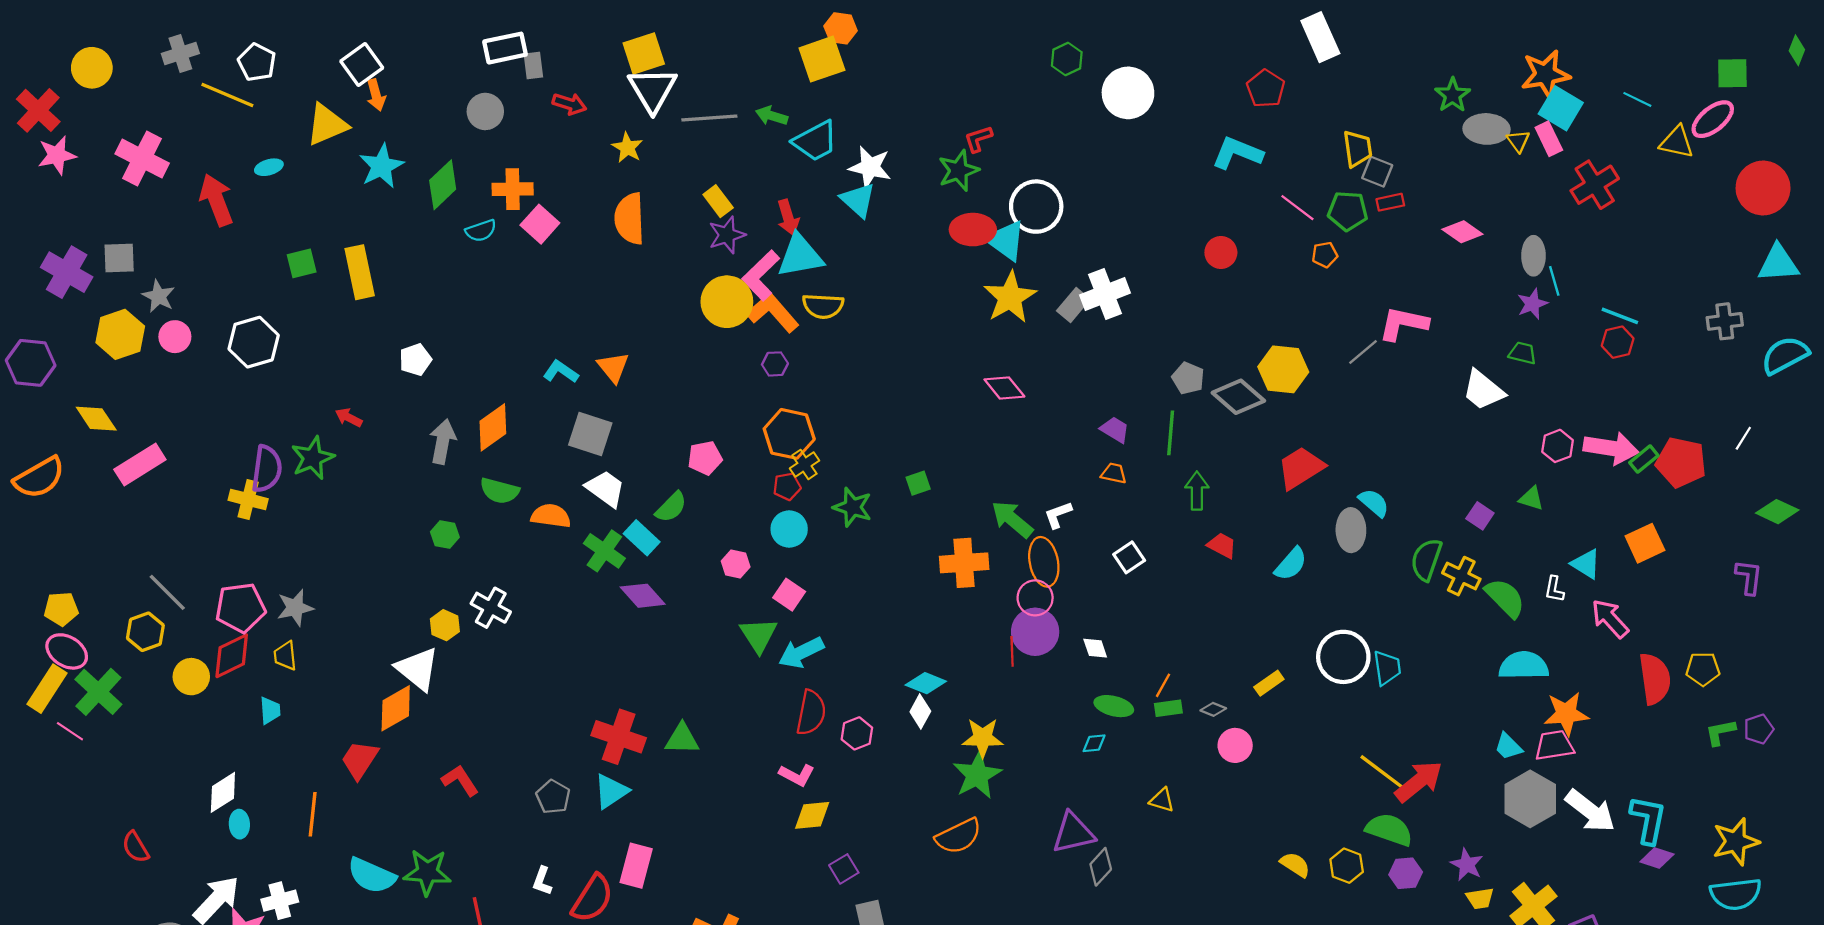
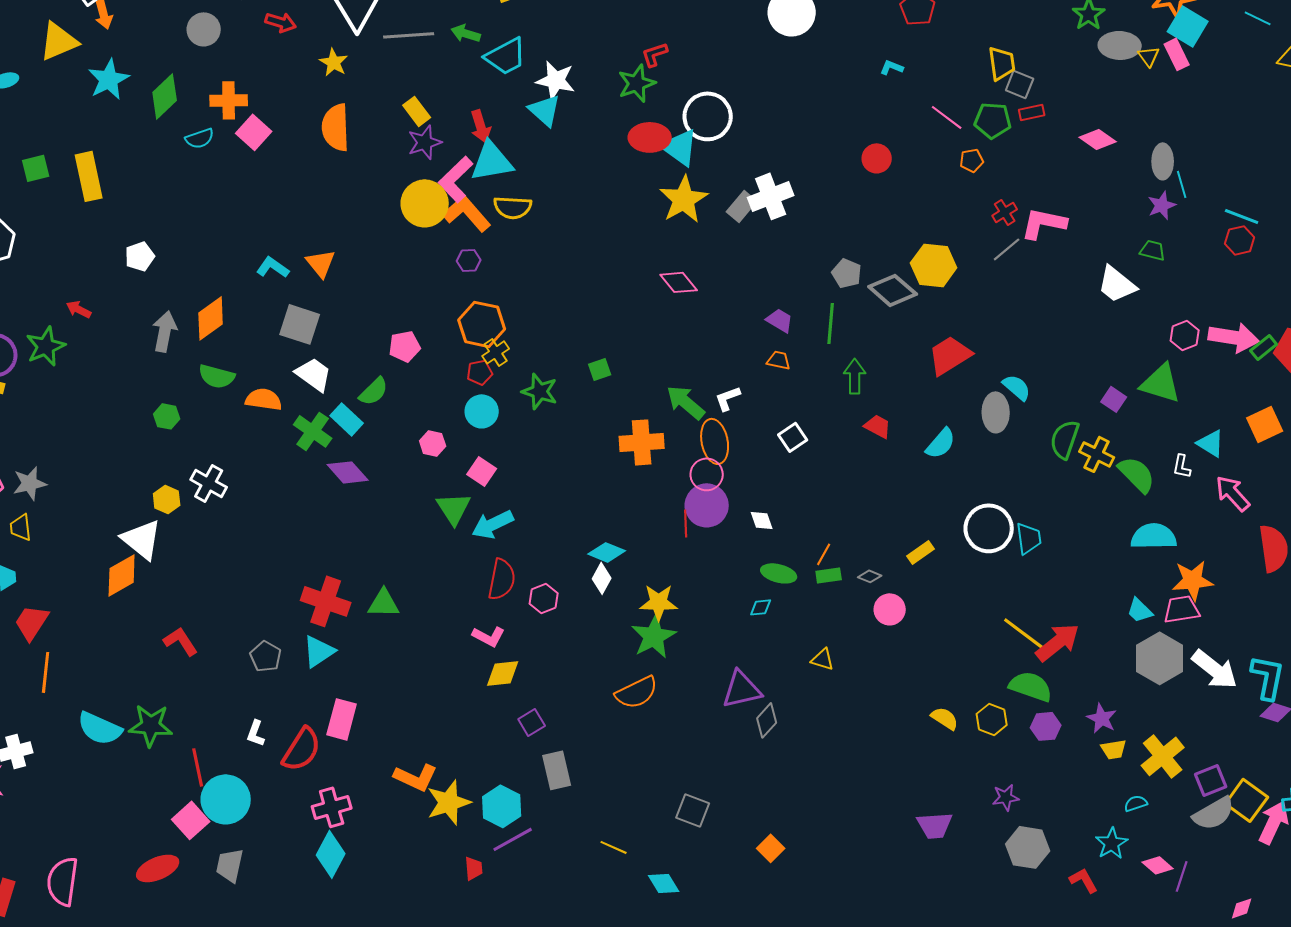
cyan L-shape: (1237, 153) -> (892, 67), size x0.5
red cross: (1595, 185) -> (1005, 212), moved, size x0.6
green triangle: (1531, 498) -> (1161, 383), size x1.8
red trapezoid: (360, 760) -> (32, 622), moved

